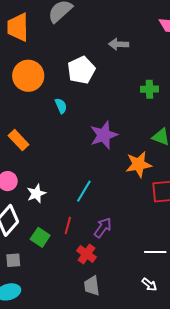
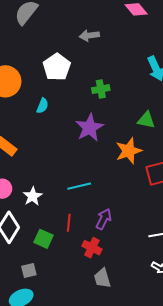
green cross: (149, 89) -> (101, 89), moved
cyan semicircle: (61, 106) -> (42, 106), turned 56
cyan line: (84, 191) -> (79, 186), turned 55
gray square: (13, 260) -> (29, 270), moved

